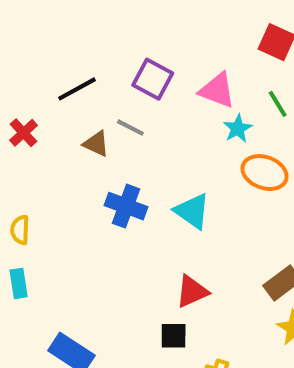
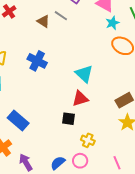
blue cross: (126, 206) -> (37, 61), moved
cyan triangle: (192, 211) -> (84, 74), moved

